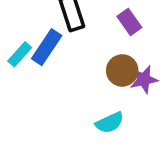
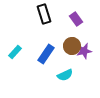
blue rectangle: (47, 47) -> (46, 54), moved
cyan rectangle: (20, 54) -> (15, 52), moved

